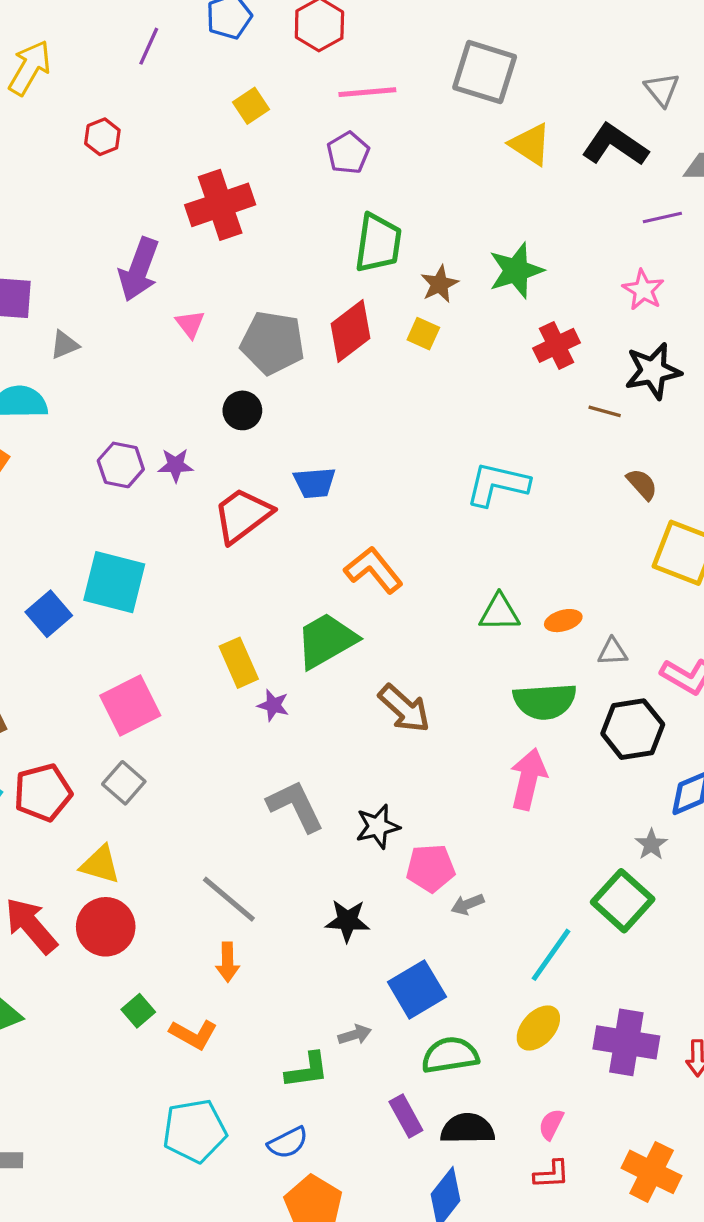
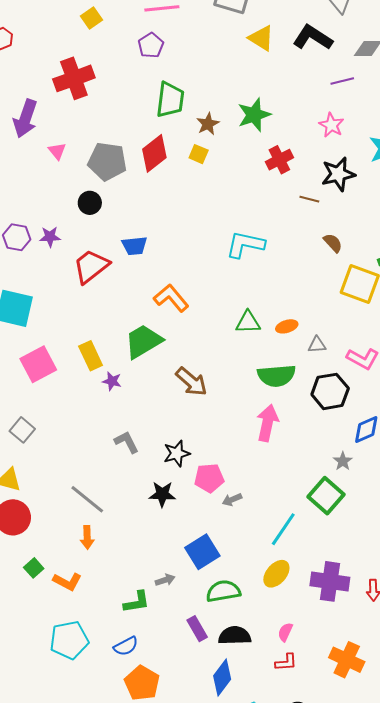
pink square: (130, 705) -> (38, 364), moved
gray L-shape: (295, 806) -> (127, 442), size x0.7
black star: (347, 921) -> (162, 494), moved

